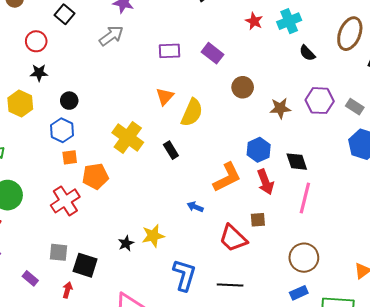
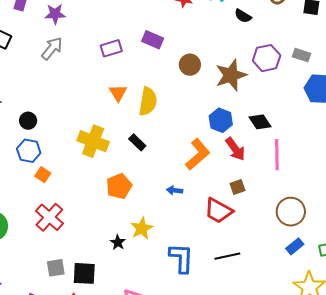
brown star: (280, 108) -> (231, 75), size x1.5
orange square: (70, 157) -> (43, 175), turned -35
orange pentagon: (95, 176) -> (119, 186), moved

